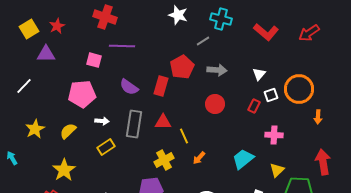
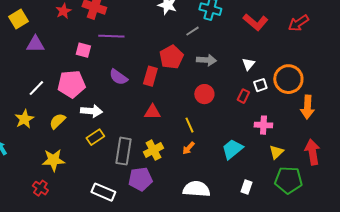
red star: (57, 26) -> (63, 11), moved
white line: (24, 86) -> (36, 88), moved
orange arrow: (318, 117) -> (307, 107), size x1.6
white arrow: (102, 121) -> (91, 111), size x1.5
gray rectangle: (134, 124) -> (123, 151), moved
yellow line: (184, 136) -> (189, 125), moved
yellow star: (64, 170) -> (53, 160), turned 30
yellow triangle: (277, 170) -> (276, 152), moved

